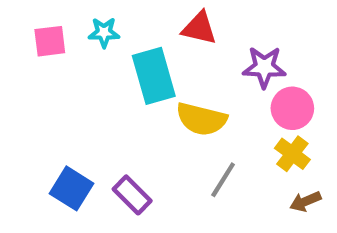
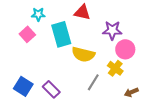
pink square: (50, 41) -> (27, 34), moved, turned -35
yellow cross: (292, 154) -> (115, 68), moved

